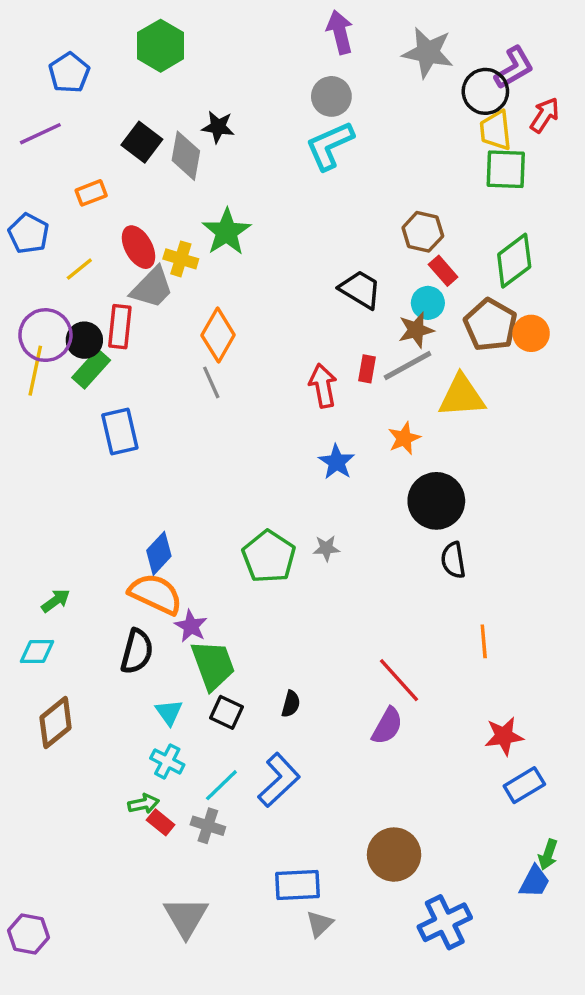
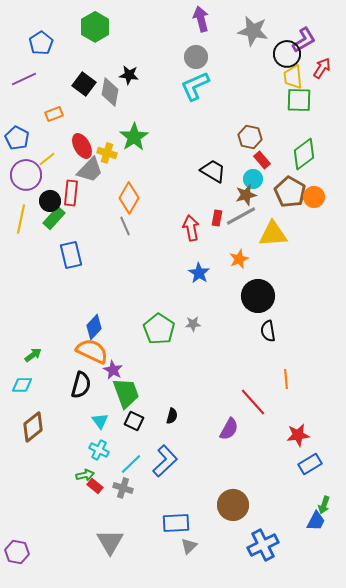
purple circle: (45, 335) -> (26, 175), moved
red line: (399, 680) -> (253, 402), moved

